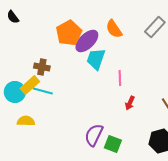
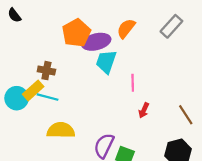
orange semicircle: (114, 29) -> (126, 28), turned 72
purple ellipse: (87, 41) -> (96, 42), turned 30
yellow semicircle: (26, 121) -> (61, 130), moved, size x1.4

